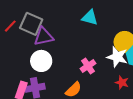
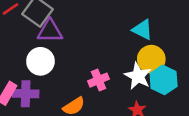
cyan triangle: (90, 18) -> (142, 30), moved

